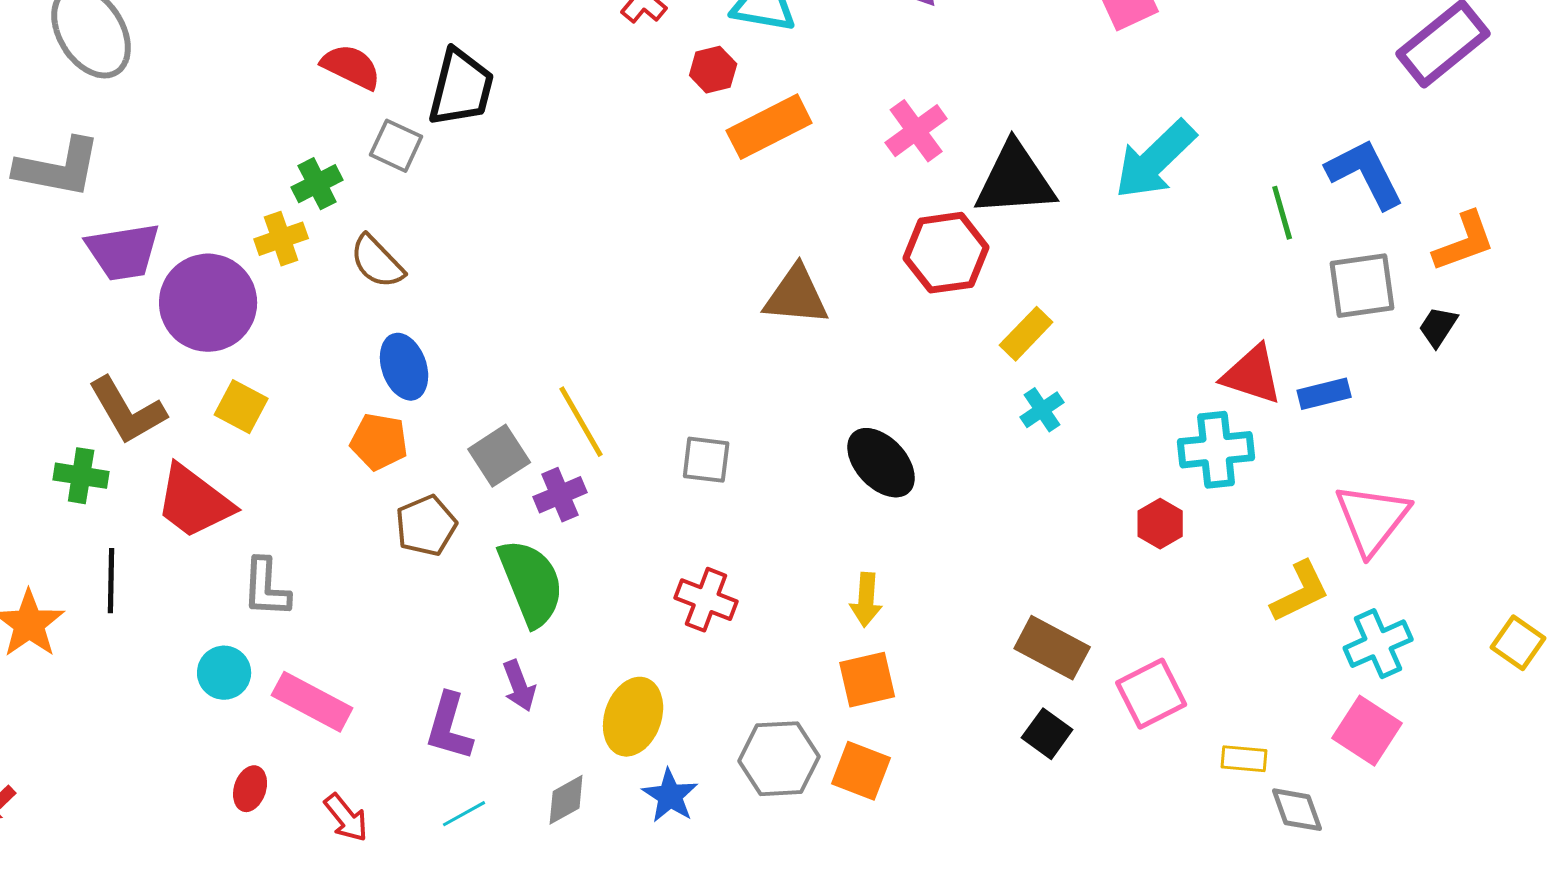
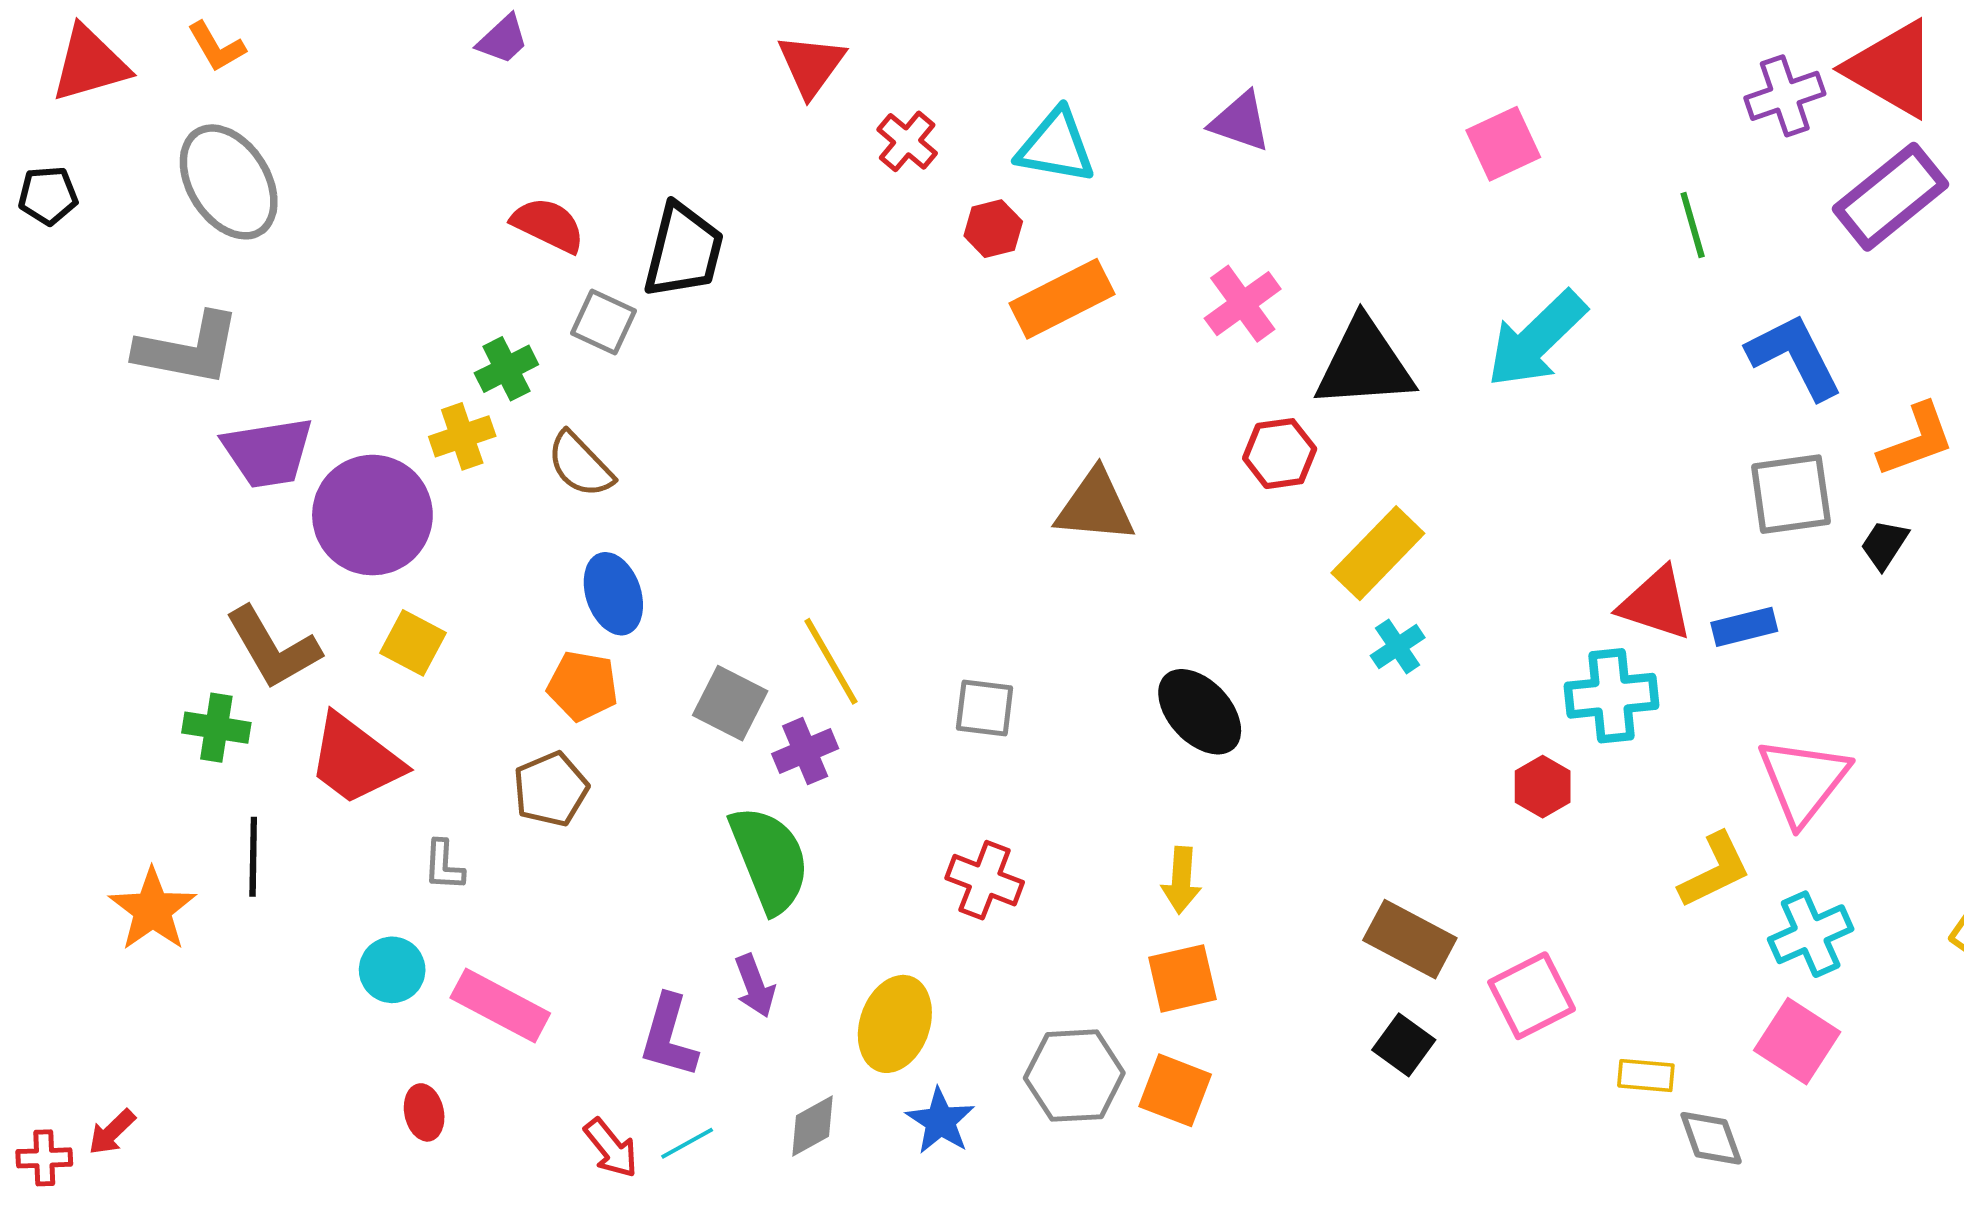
green line: (1282, 213) -> (1693, 225), moved
red hexagon: (946, 253) -> (1280, 454), size x0.7
yellow rectangle: (1026, 334) -> (1378, 553), size x1.4
gray square: (499, 456) -> (730, 703), turned -30
brown pentagon: (426, 526) -> (551, 789), moved
gray L-shape: (266, 588) -> (444, 865), size x0.7
red ellipse: (250, 789) -> (424, 1112), turned -30
red arrow: (346, 818) -> (611, 1148), moved

